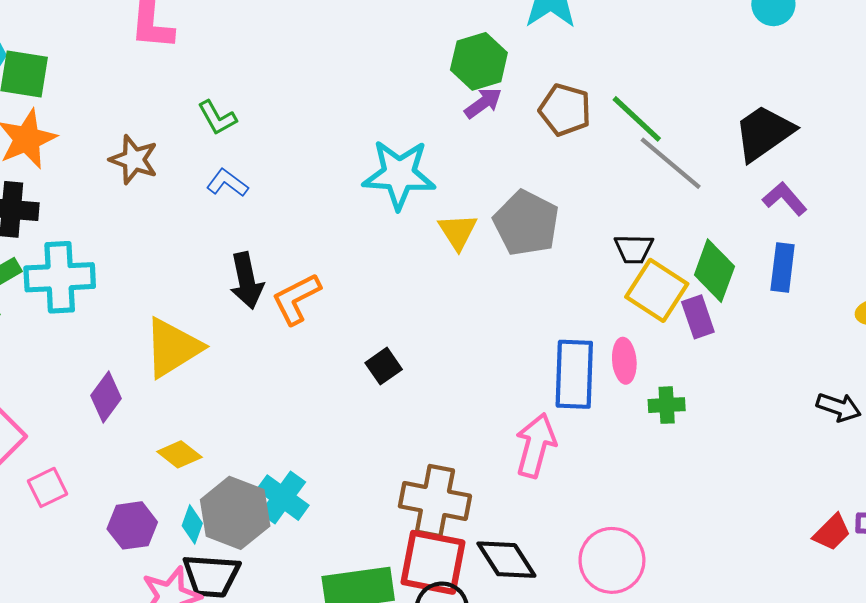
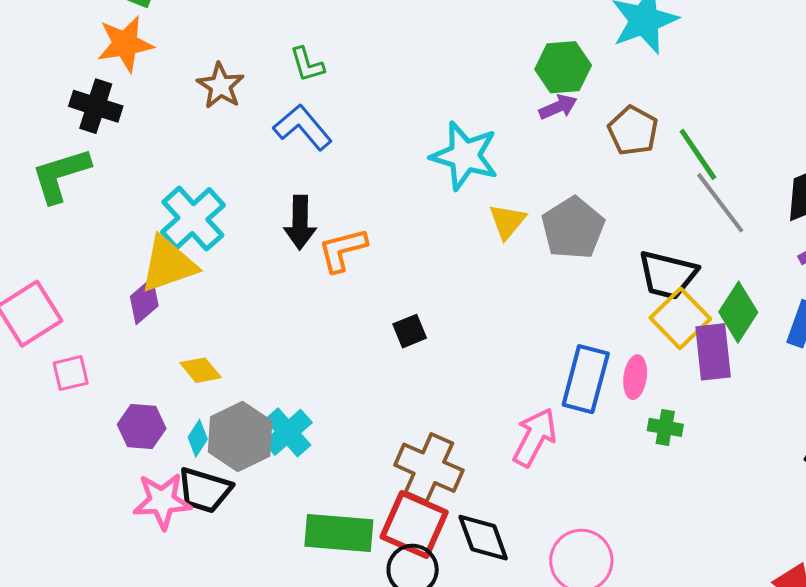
blue L-shape: (227, 183) -> (303, 127), size x1.5
black trapezoid: (634, 249) -> (668, 275), size x1.6
cyan cross: (60, 277) -> (193, 219), moved, turned 38
purple rectangle: (698, 317) -> (713, 352), size x1.4
yellow triangle: (173, 348) -> (168, 264), moved

